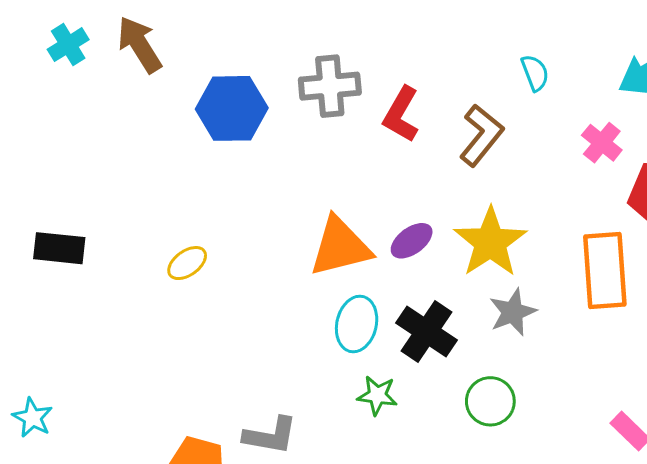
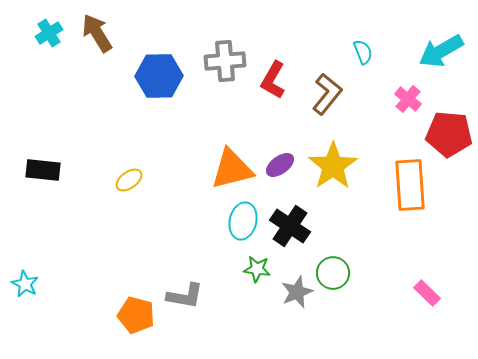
gray star: (513, 312) -> (297, 292), moved

